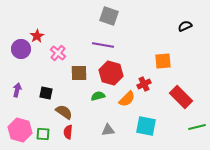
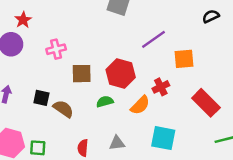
red star: (37, 36) -> (23, 20), moved
purple line: (103, 45) -> (154, 39), moved, turned -45
pink cross: (58, 53) -> (56, 49), turned 35
brown semicircle: (64, 112) -> (63, 109), moved
red semicircle: (68, 132) -> (83, 148), moved

